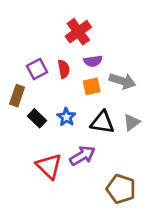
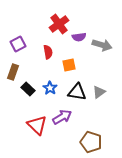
purple semicircle: (93, 61) -> (79, 37), moved
purple square: (37, 69) -> (18, 44), moved
gray arrow: (122, 81) -> (102, 45), moved

